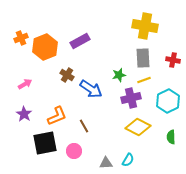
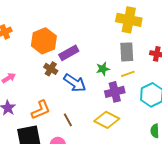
purple rectangle: (80, 41) -> (69, 53), moved
orange hexagon: (45, 47) -> (44, 41), moved
yellow diamond: (138, 127) -> (107, 120), moved

